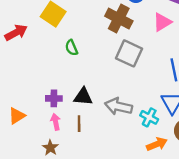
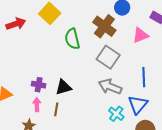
green semicircle: (71, 48) -> (72, 39), moved, size x1.5
black triangle: (83, 97) -> (63, 87), turned -30
gray arrow: (118, 106) -> (110, 87), moved

